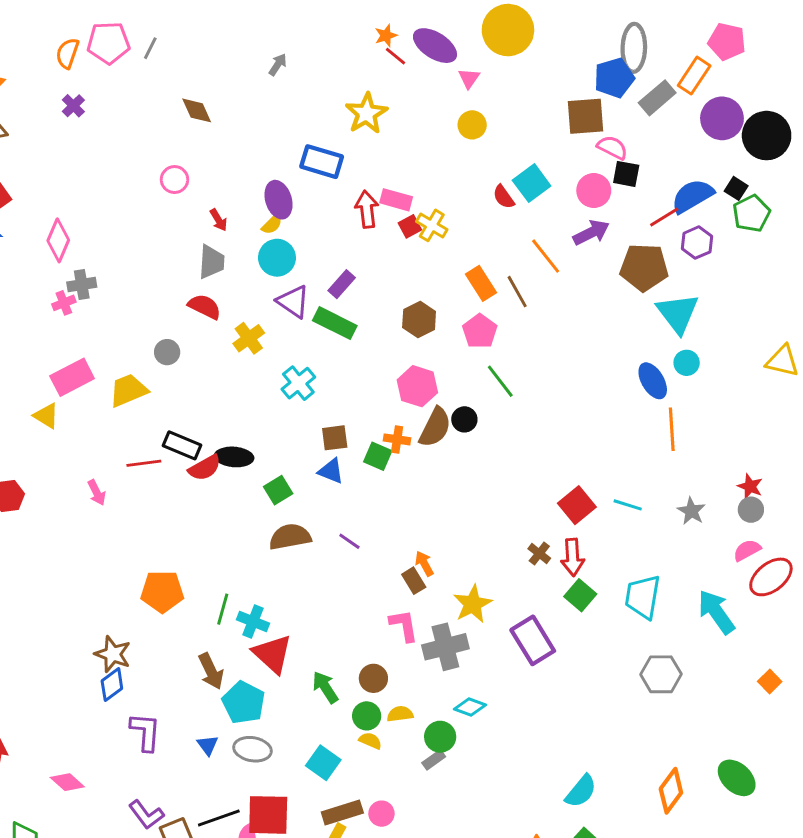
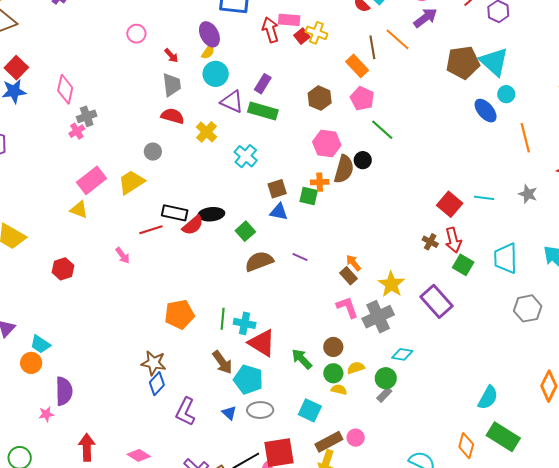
brown pentagon: (644, 267) -> (463, 62), moved
brown line: (517, 292) -> (372, 47), moved, turned 30
orange line: (672, 429) -> (525, 138), moved
purple L-shape: (146, 732) -> (186, 412), turned -148

